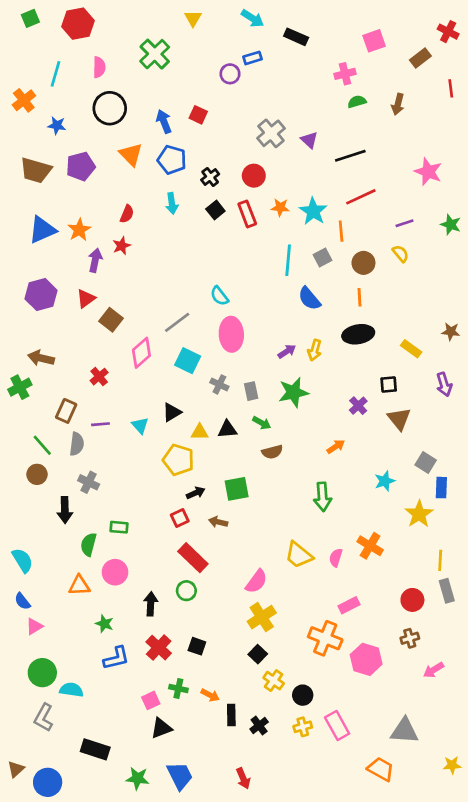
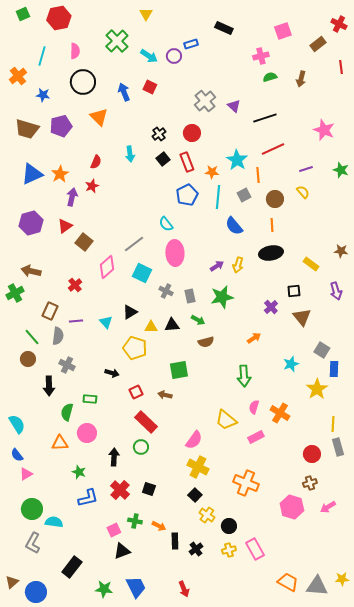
cyan arrow: (252, 18) -> (149, 56), moved
blue pentagon: (172, 160) -> (187, 195), moved, turned 30
orange star: (280, 207) -> (212, 172), moved
black arrow: (196, 493) -> (112, 373), moved, turned 40
pink semicircle: (336, 558) -> (254, 407), moved
pink rectangle: (349, 605) -> (256, 437), moved
yellow cross: (262, 617) -> (198, 467), turned -30
pink hexagon: (366, 659) -> (292, 507), moved
gray triangle: (404, 731) -> (317, 586), moved
black rectangle: (95, 749) -> (72, 567), turned -70

